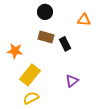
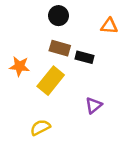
black rectangle: (65, 44) -> (85, 57), turned -48
yellow rectangle: (30, 75) -> (51, 81), moved

